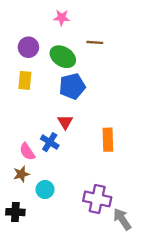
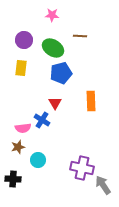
orange rectangle: (108, 140) -> (91, 101), moved
pink semicircle: (27, 152) -> (23, 128), turned -63

